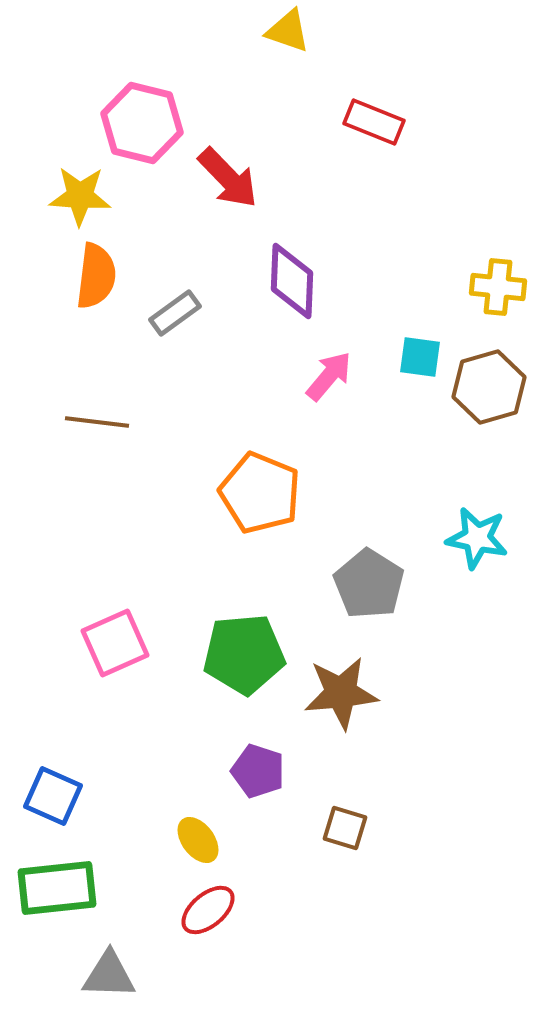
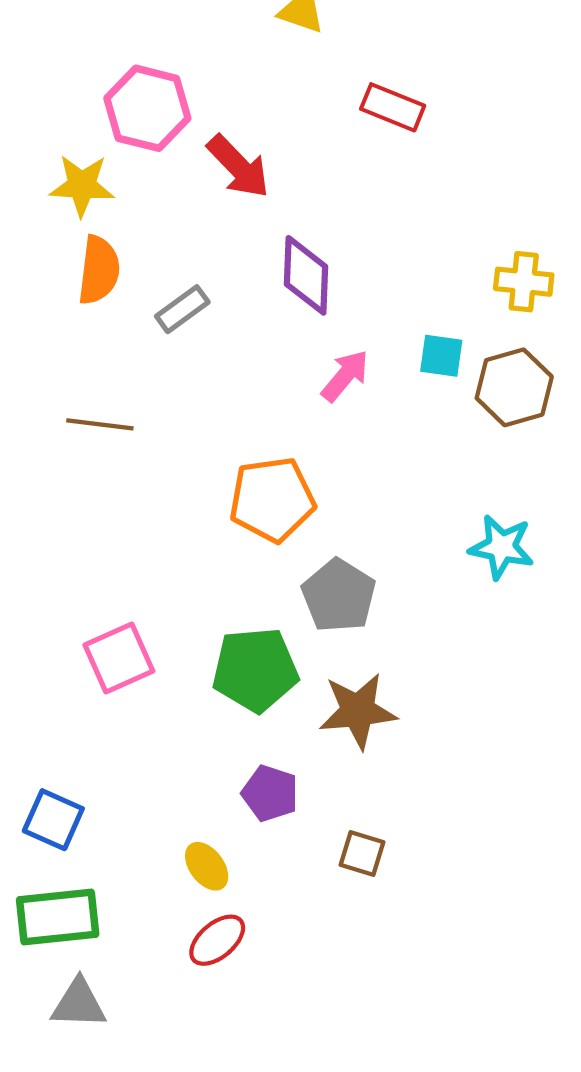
orange pentagon: (260, 493) -> (272, 499), turned -30
gray pentagon: (369, 584) -> (339, 596), moved
gray triangle: (109, 975) -> (79, 1004), moved

